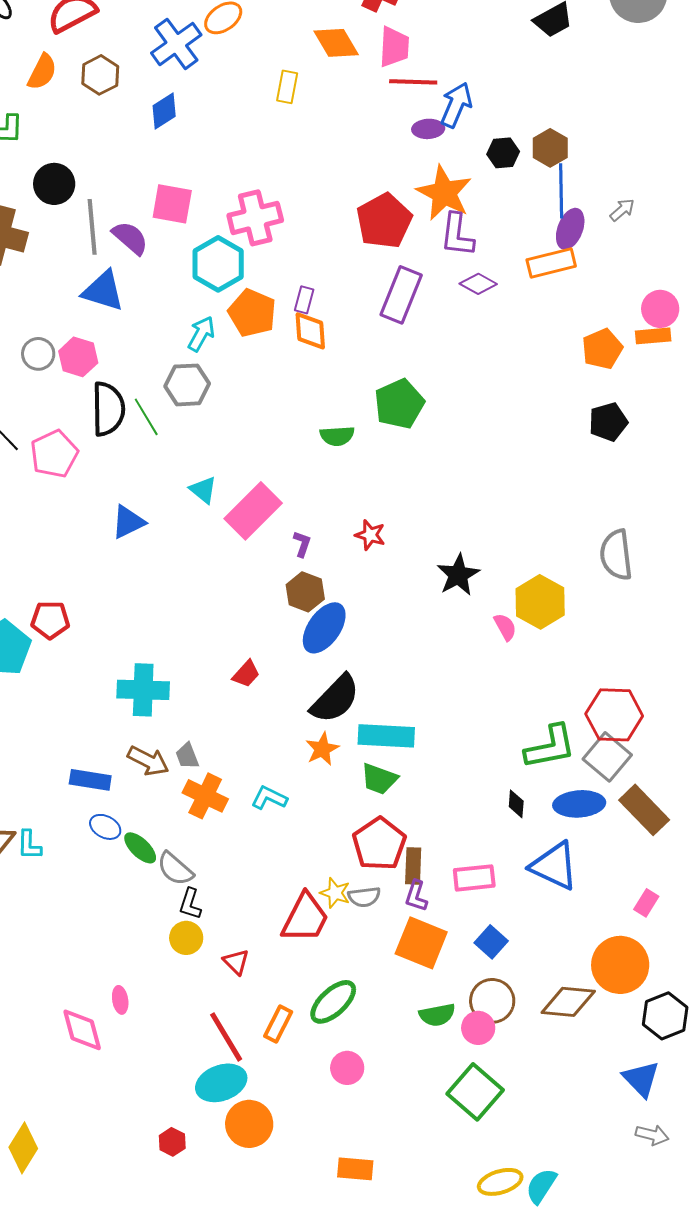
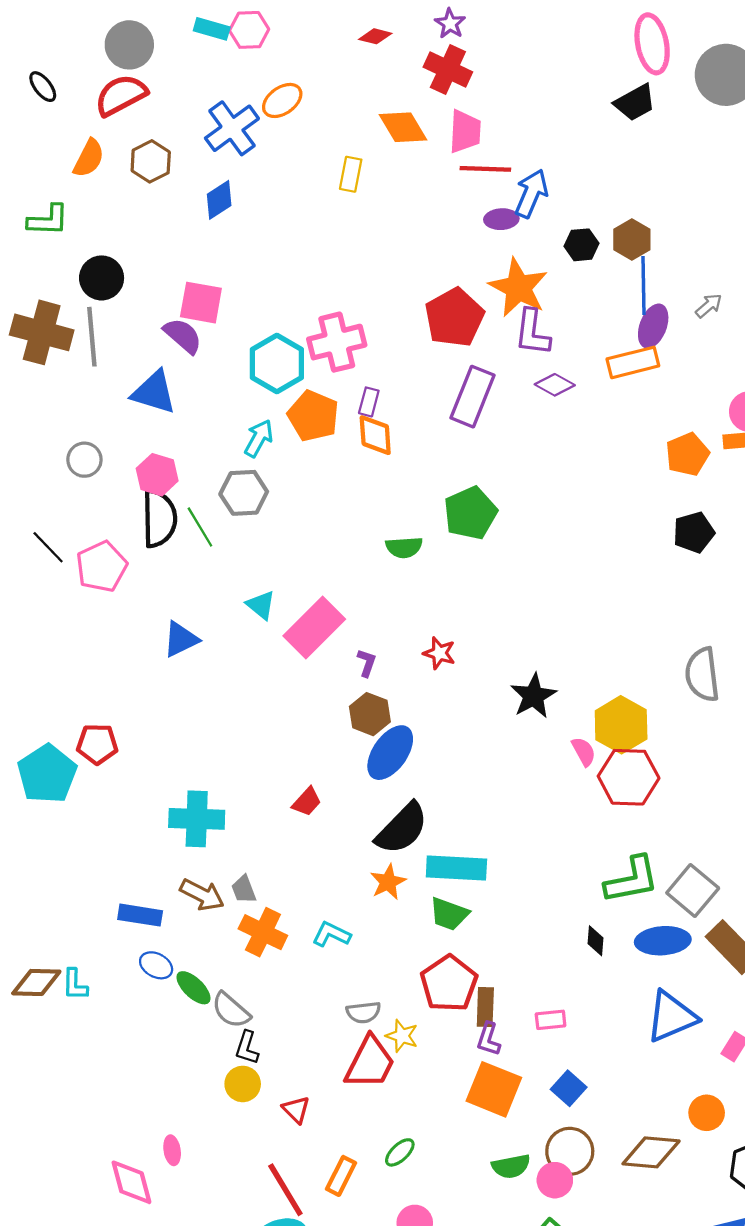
pink square: (172, 204) -> (201, 303), moved
pink cross: (255, 218) -> (337, 342), moved
gray line: (92, 227) -> (92, 337), moved
pink hexagon: (78, 357) -> (157, 475), moved
red hexagon: (614, 715) -> (629, 777), moved
blue triangle: (554, 866) -> (671, 1017), moved, turned -48
pink rectangle: (474, 878) -> (551, 1020), size x0.7
gray semicircle: (364, 897) -> (363, 1012), moved
orange circle: (620, 965) -> (707, 1113), size x0.6
green ellipse: (333, 1002) -> (400, 1152), size x0.6

